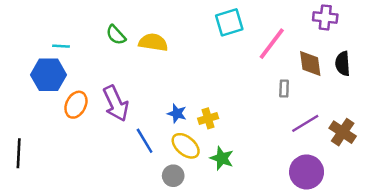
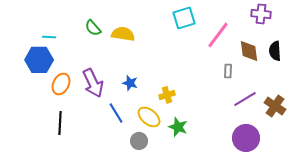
blue star: (177, 113) -> (130, 83), moved
black line: (19, 153) -> (60, 123), moved

